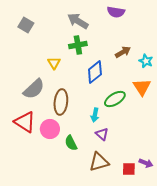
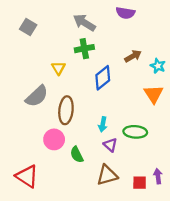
green ellipse: (115, 99) -> (135, 132), moved, turned 35
red triangle: (25, 122) -> (27, 176), moved
purple arrow: (146, 163) -> (158, 176), turned -120

